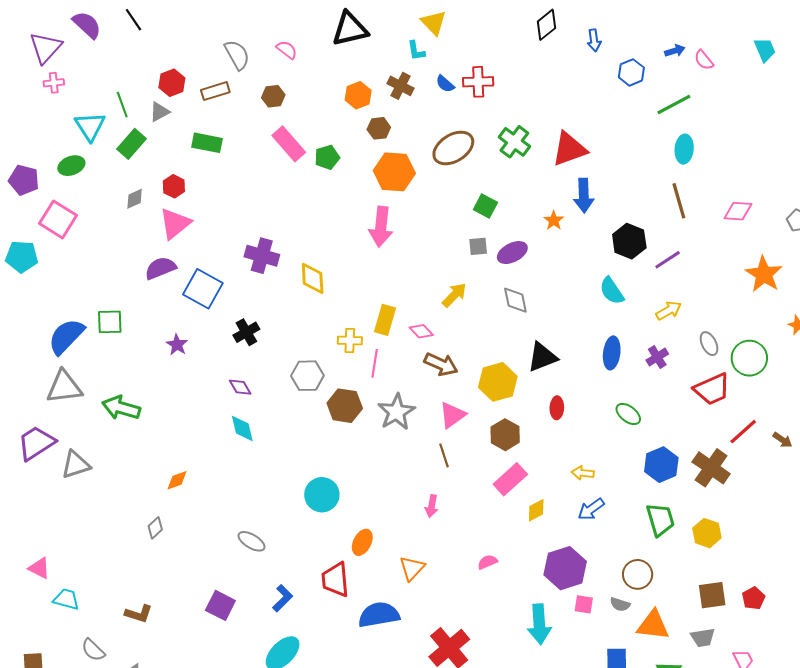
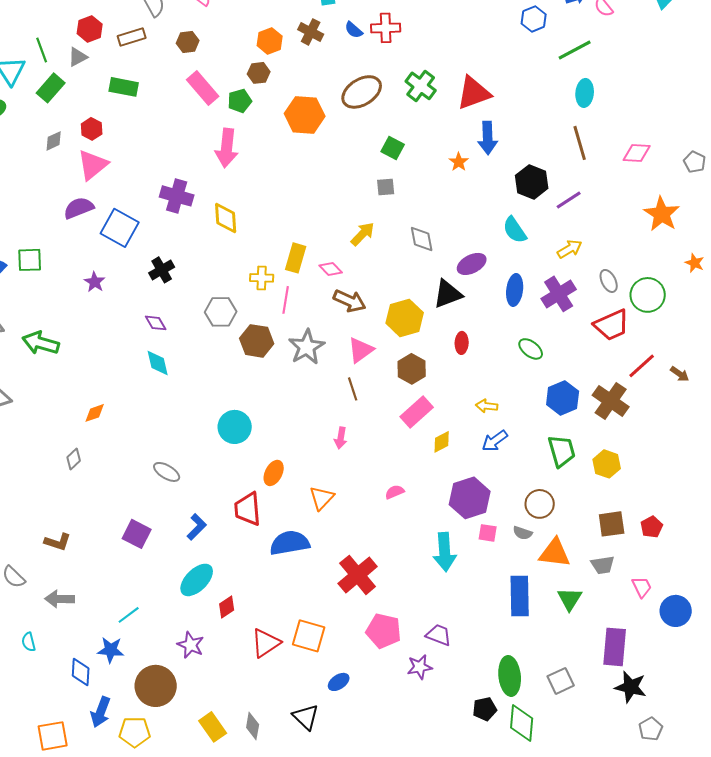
brown hexagon: (379, 128) -> (259, 73), moved
pink arrow: (381, 227) -> (227, 148), moved
purple ellipse: (512, 253) -> (472, 264), moved
purple cross: (657, 357) -> (559, 294), size x1.6

